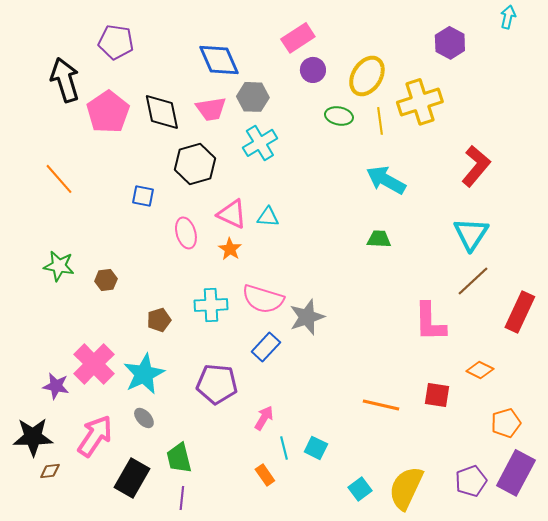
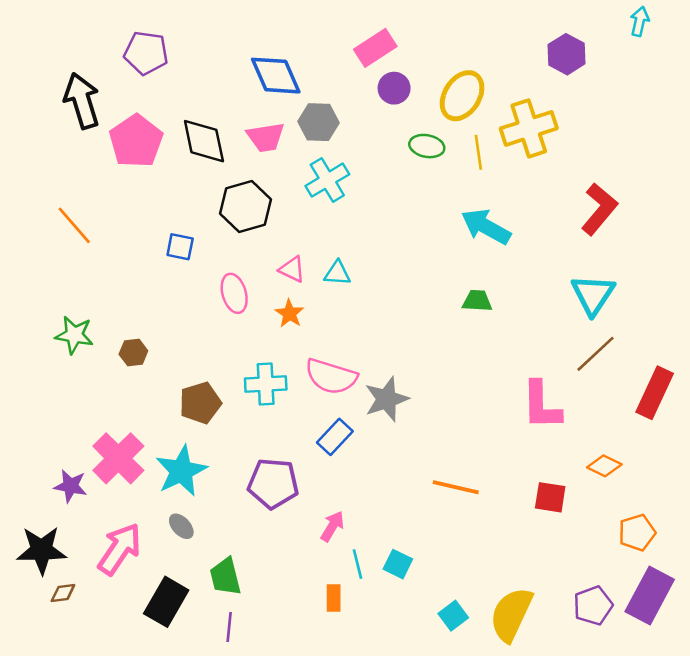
pink triangle: (232, 214) -> (292, 269), size x0.7
brown pentagon: (159, 320) -> (200, 403), size x1.4
orange line: (381, 405) -> (456, 487), moved
orange rectangle: (265, 475) -> (334, 598), turned 35

